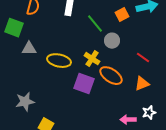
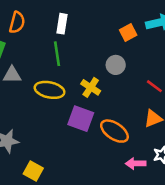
green line: (95, 24) -> (57, 54), moved, turned 30
orange ellipse: (111, 76) -> (114, 131), moved

